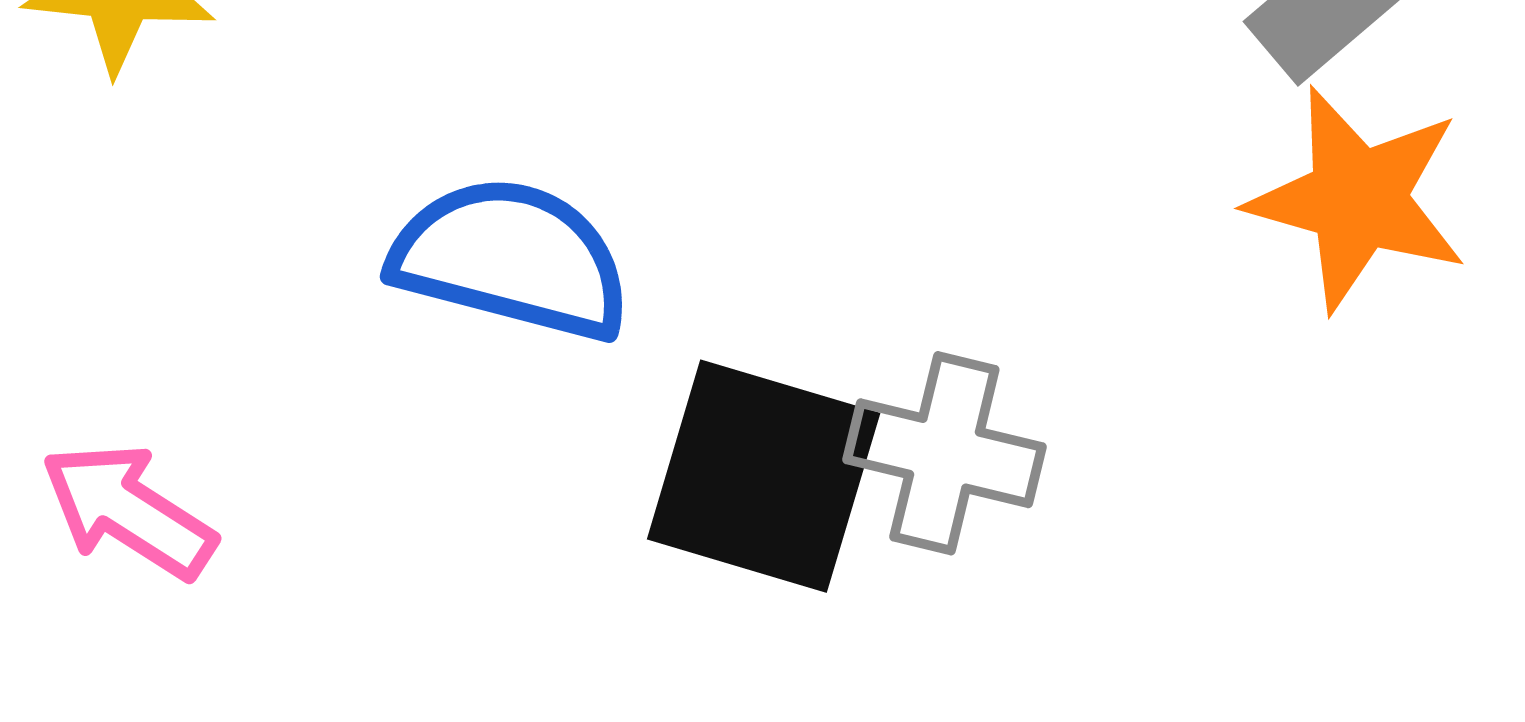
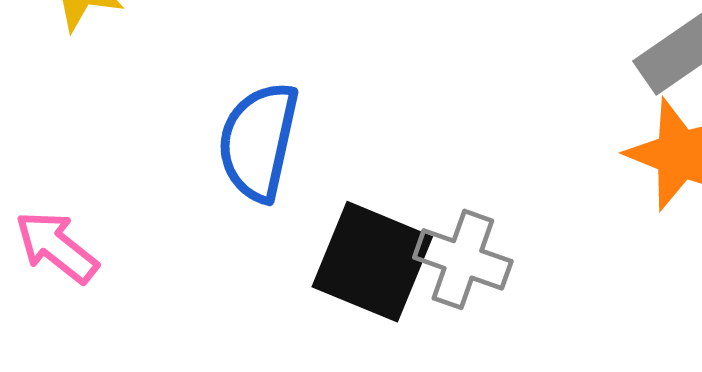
blue semicircle: (511, 259) -> (258, 141), turned -98

